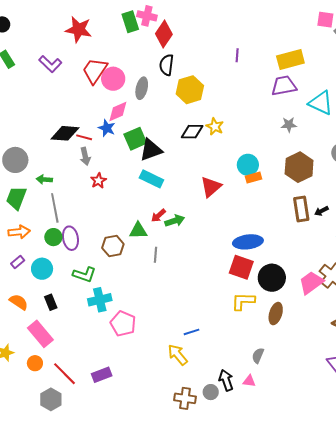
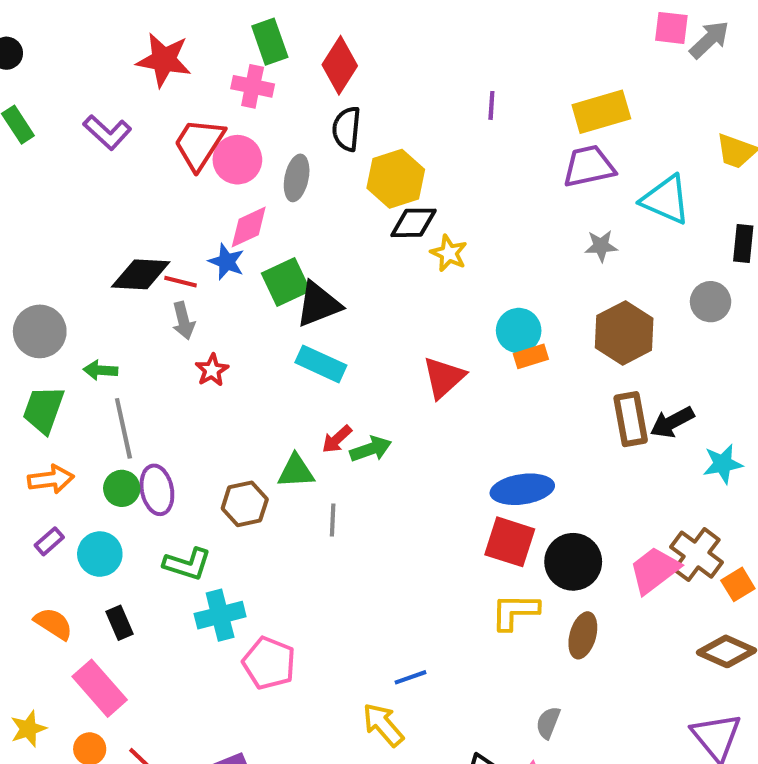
pink cross: (147, 16) -> (253, 86), moved
black diamond: (192, 132) -> (414, 223), moved
black arrow: (321, 211) -> (672, 422), size x1.5

